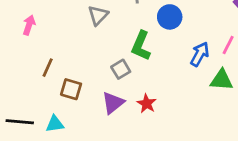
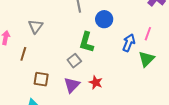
gray triangle: (98, 15) -> (36, 26), moved
brown line: (48, 68) -> (23, 54), moved
green triangle: (222, 80) -> (147, 59), turned -42

